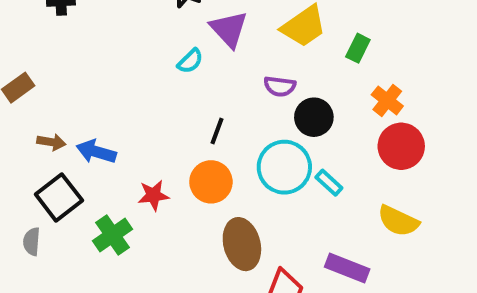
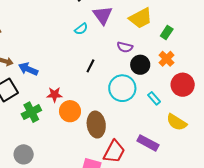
orange cross: (387, 100) -> (166, 59), moved
orange circle: (211, 182) -> (70, 111), moved
cyan rectangle: (329, 183) -> (154, 98), moved

